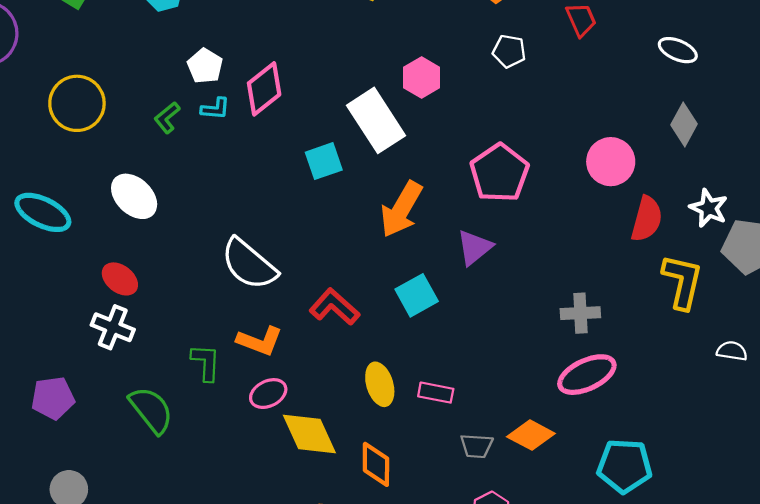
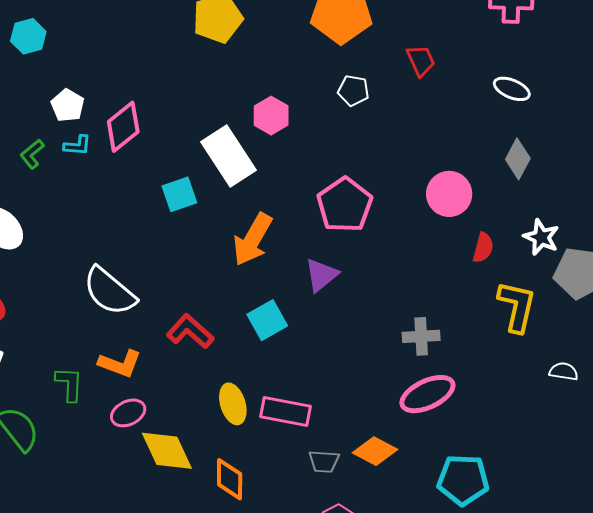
red semicircle: (647, 219) -> (483, 248), size x0.7
pink rectangle: (436, 393) -> (285, 411), size x1.5

